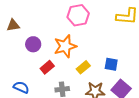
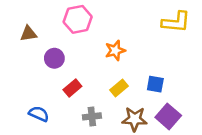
pink hexagon: (78, 15) -> (78, 19), moved
orange star: (65, 46) -> (115, 50), moved, size x0.7

